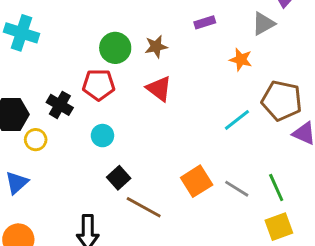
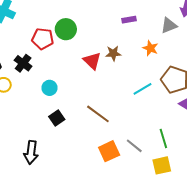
brown star: (156, 47) -> (113, 53), moved
red pentagon: (99, 85) -> (43, 39), moved
orange square: (197, 181) -> (109, 151), moved
gray line: (237, 189) -> (134, 146), moved
brown line: (144, 207) -> (98, 114), moved

